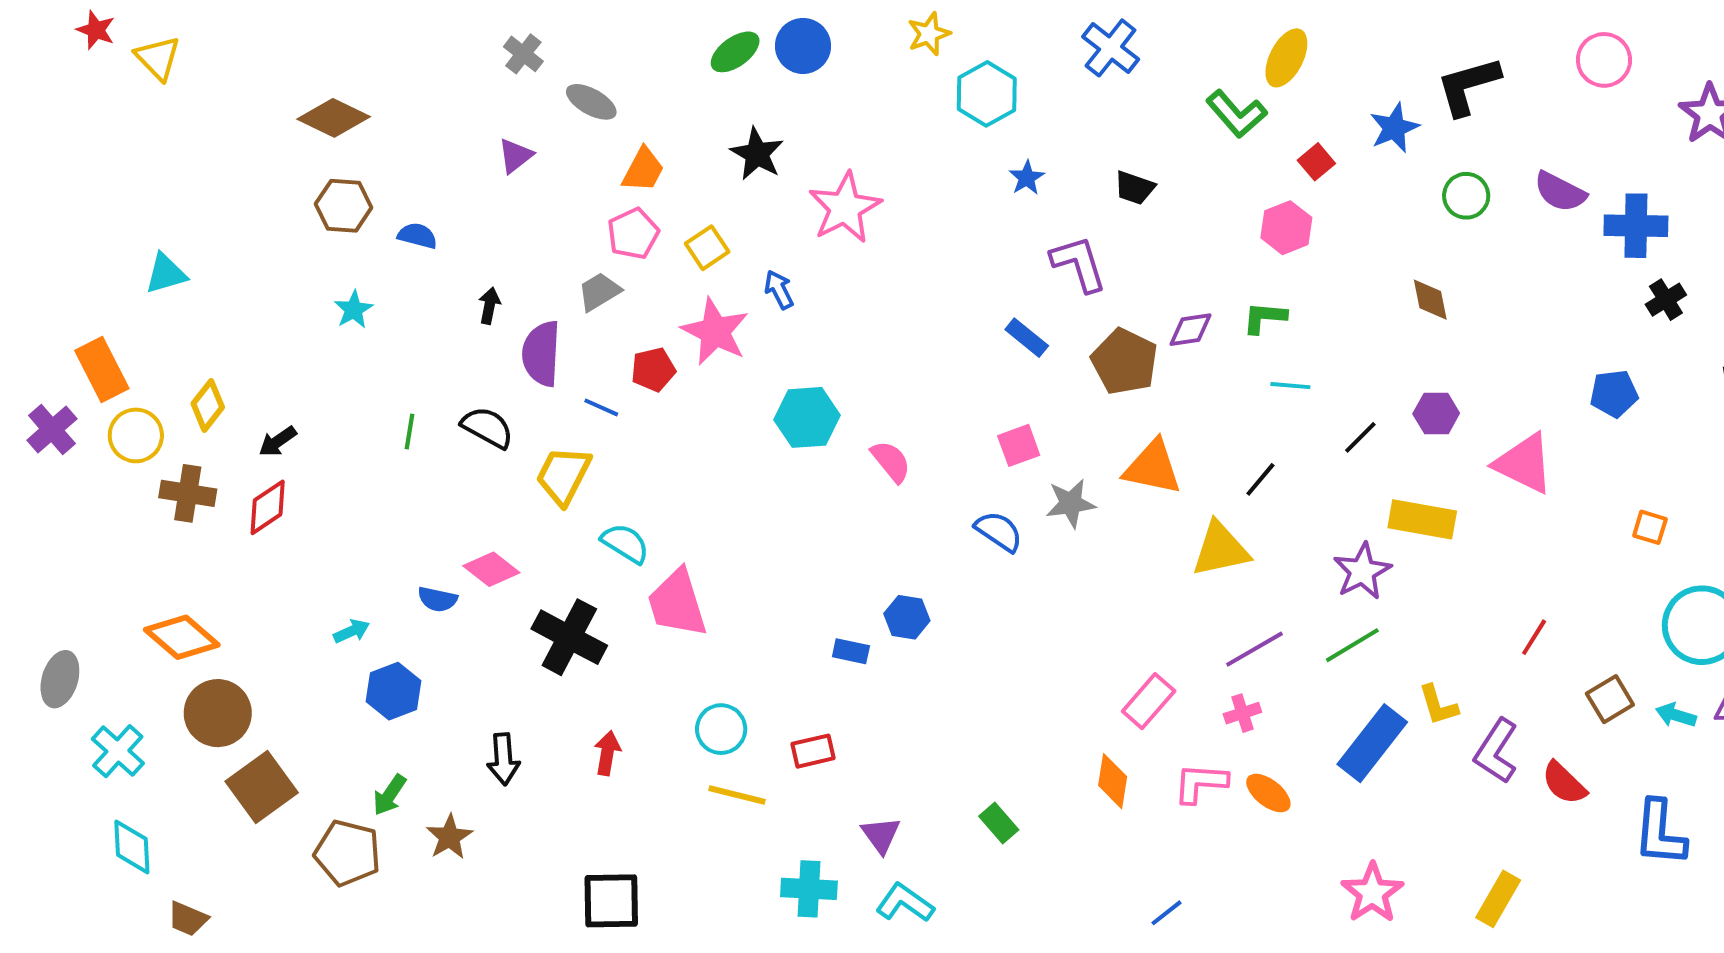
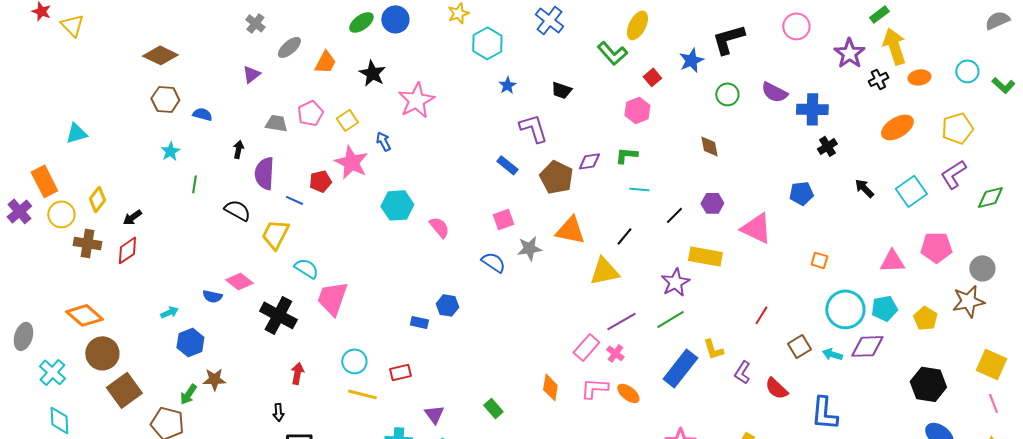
gray ellipse: (591, 102) -> (289, 47), turned -70
orange trapezoid: (643, 170) -> (325, 62), moved
gray trapezoid: (599, 292) -> (276, 123), moved, turned 40
green line: (409, 431) -> (194, 184), moved
pink trapezoid: (677, 603) -> (332, 298), turned 36
pink rectangle: (1149, 701) -> (586, 347), moved
pink cross: (1242, 713) -> (615, 353), turned -36
purple L-shape: (1496, 751) -> (742, 372), size x0.7
black arrow: (503, 759) -> (278, 412), moved, size x0.7
brown star: (449, 837) -> (214, 379), moved, turned 30

